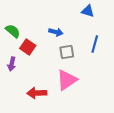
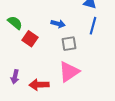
blue line: (95, 44) -> (93, 26), moved
purple arrow: (12, 64) -> (15, 77), moved

